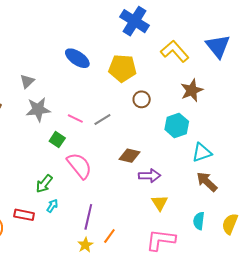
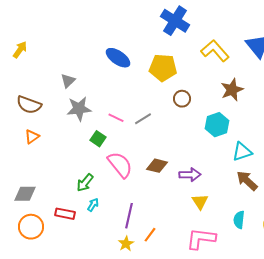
brown diamond: (129, 156) -> (157, 166), moved

